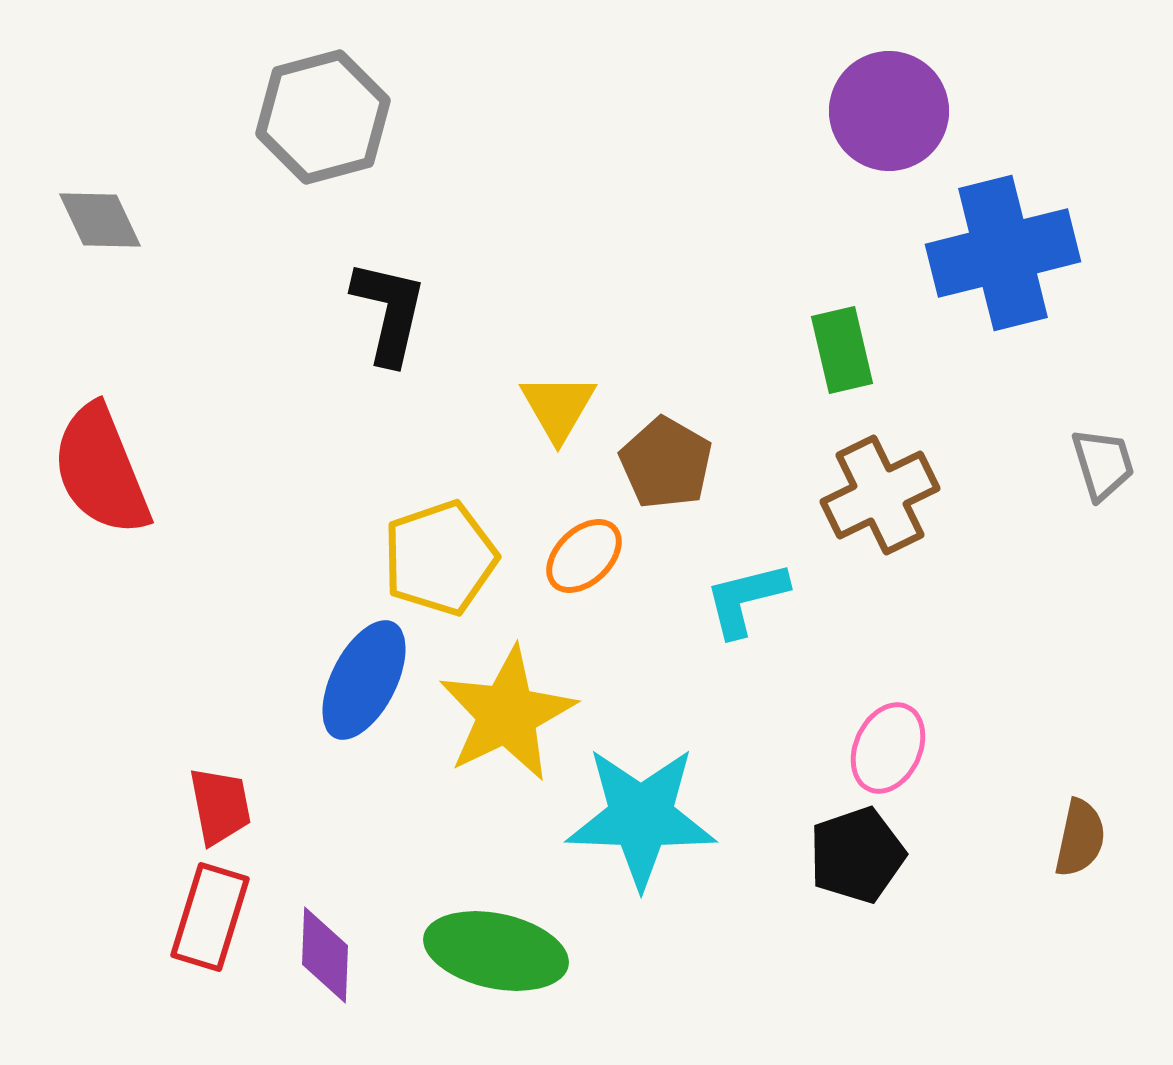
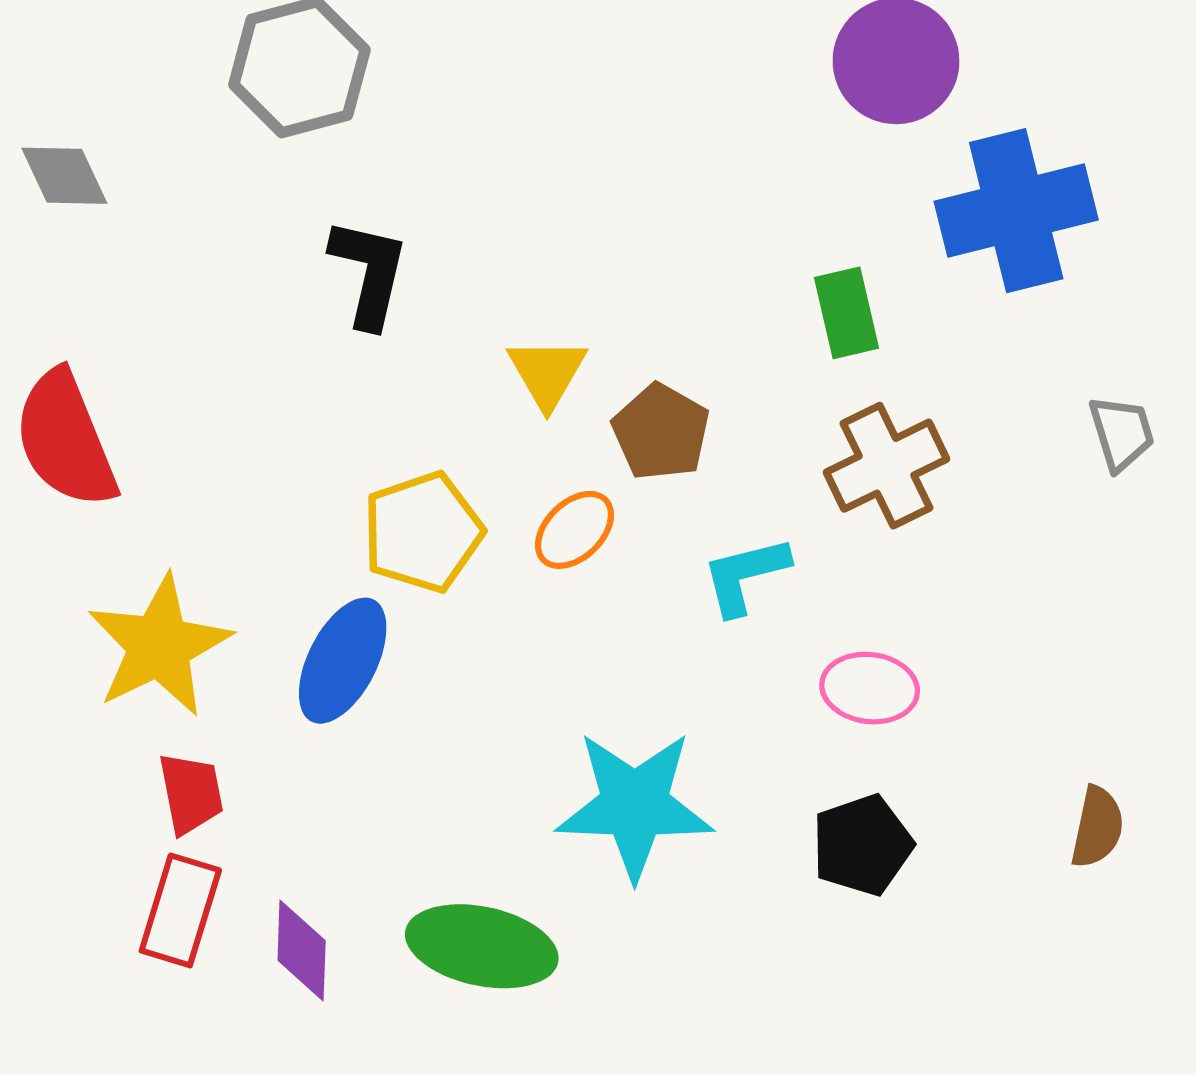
yellow star: (507, 714) -> (159, 646), moved
pink ellipse: (888, 748) -> (870, 688), moved, turned 72

